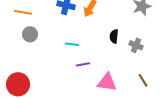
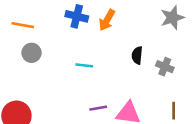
purple line: (83, 64) -> (98, 108), moved
brown line: (143, 80) -> (174, 111), turned 32

